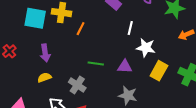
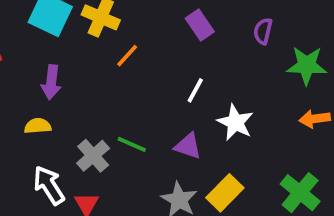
white line: (130, 28) -> (195, 90), moved
green line: (96, 63) -> (132, 144), moved
yellow rectangle: (159, 71) -> (225, 193), moved

